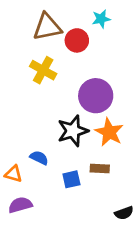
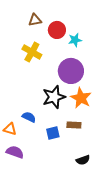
cyan star: (101, 19) -> (75, 40), moved
brown triangle: (47, 27) -> (35, 20), size x0.6
purple semicircle: (20, 205) -> (15, 152), turned 36
black semicircle: (124, 213) -> (83, 160), moved

